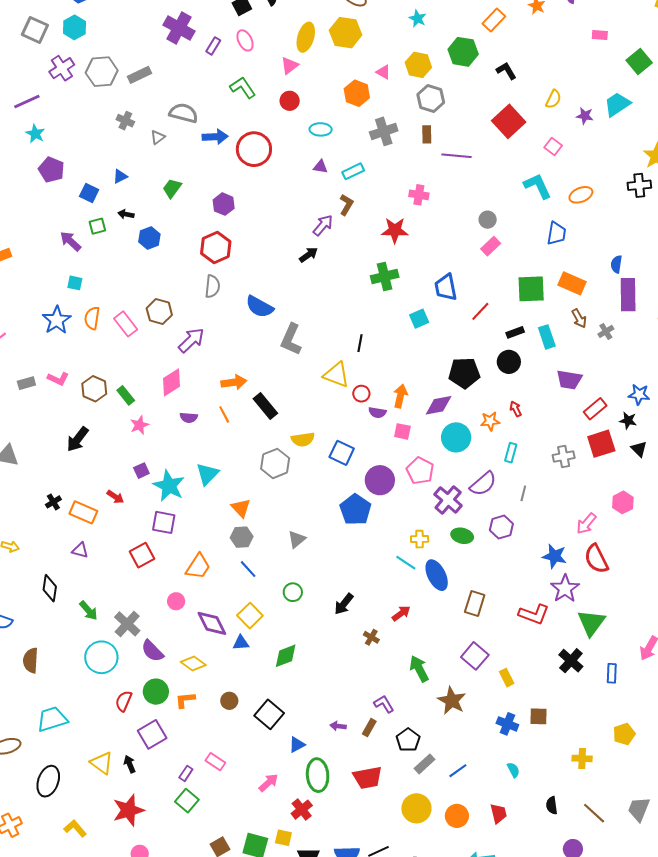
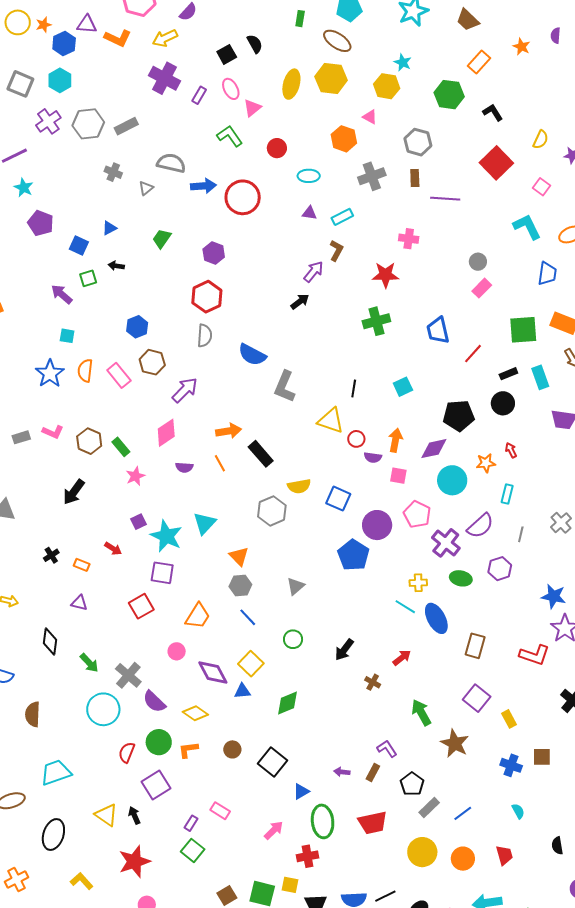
yellow hexagon: (418, 65) -> (387, 86), moved
pink triangle: (290, 66) -> (252, 108), moved
blue hexagon: (149, 238) -> (137, 327), moved
cyan square: (419, 319) -> (403, 387), moved
gray cross: (564, 457) -> (561, 523), moved, turned -30
orange rectangle: (83, 512) -> (82, 565), size x0.6
red cross: (302, 810) -> (308, 856), turned 30

